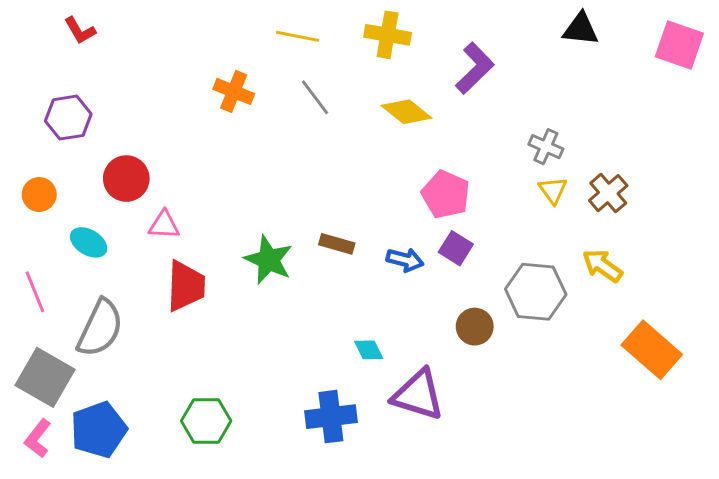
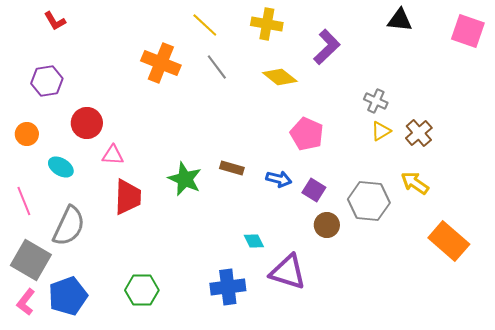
yellow line: (298, 36) -> (205, 25), turned 32
orange cross: (234, 91) -> (161, 63), size x1.4
yellow triangle: (553, 190) -> (381, 131), turned 35
purple square: (456, 248) -> (314, 190), moved

